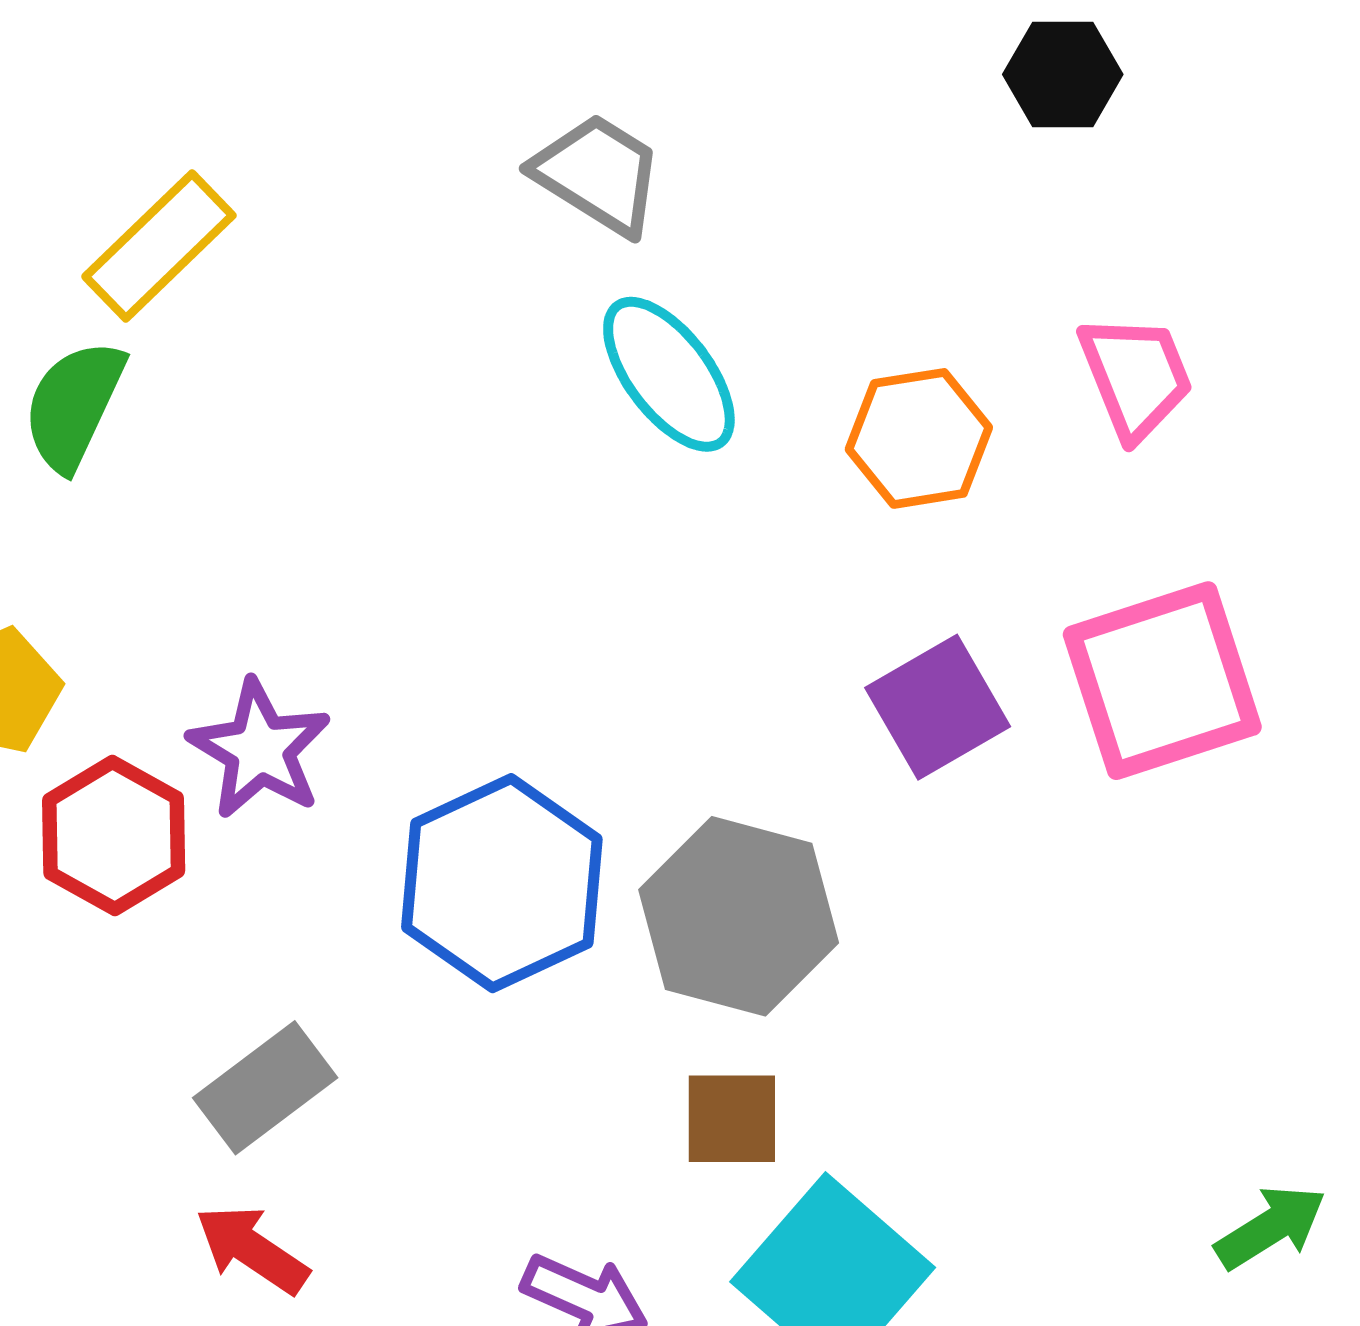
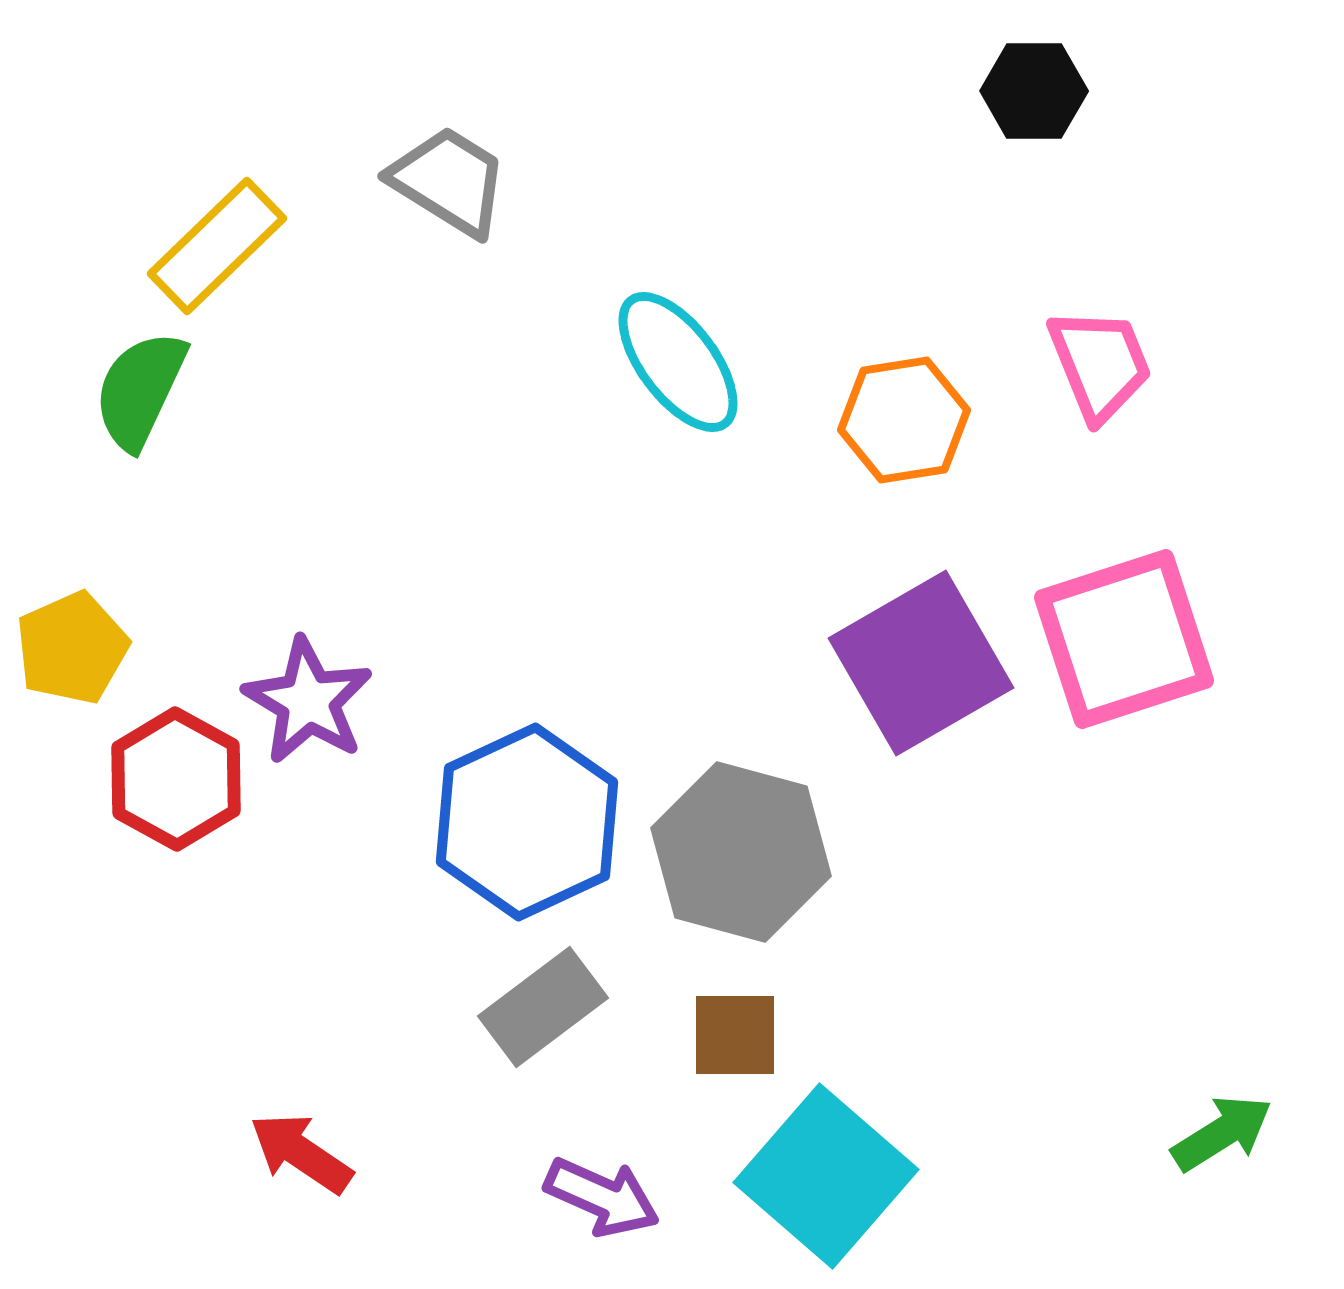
gray trapezoid: (598, 174) -> (449, 181), moved
purple square: (938, 707) -> (921, 663), size x1.4
gray rectangle: (265, 1088) -> (543, 1007), moved

